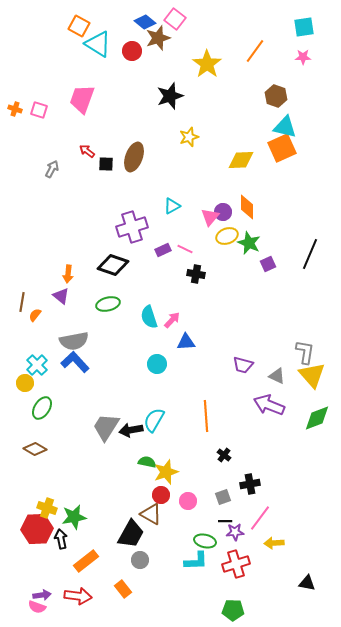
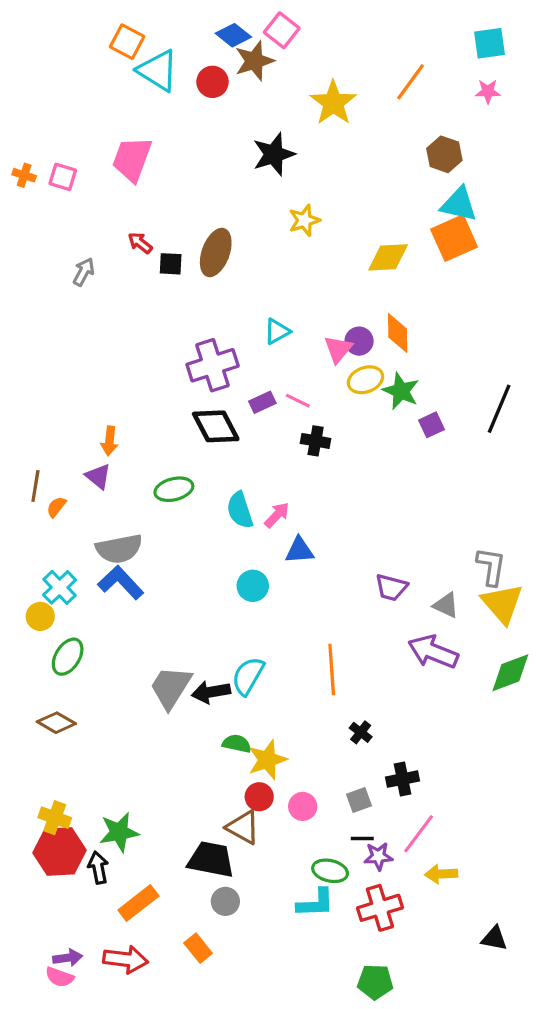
black diamond: (113, 265) -> (216, 426), moved, turned 44
yellow cross: (47, 508) -> (55, 818), moved
black trapezoid: (131, 534) -> (211, 860), turned -108

